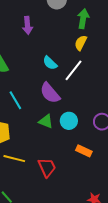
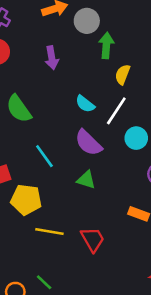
green arrow: (83, 19) -> (106, 45), moved
cyan circle: (69, 121) -> (136, 138), moved

